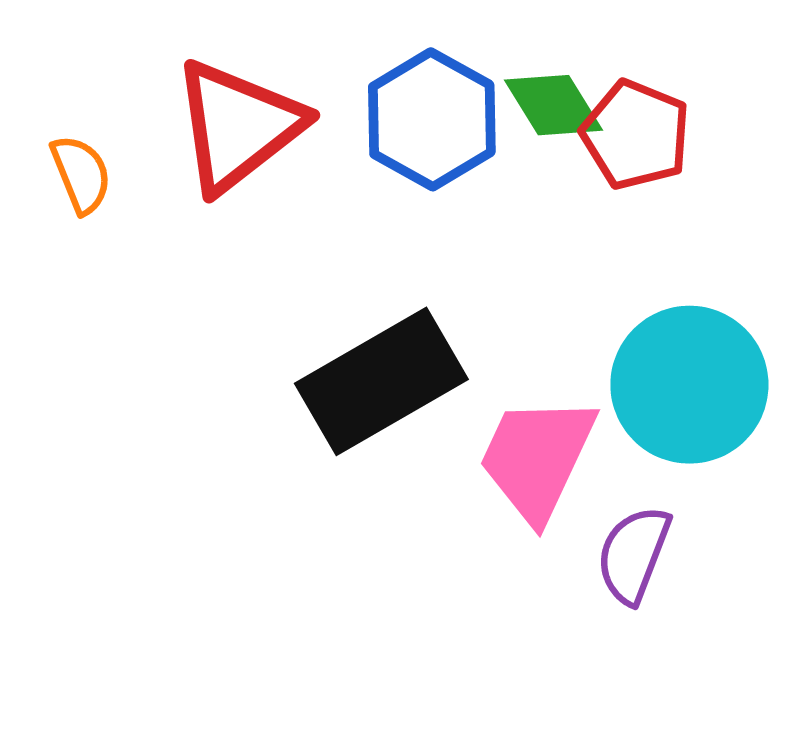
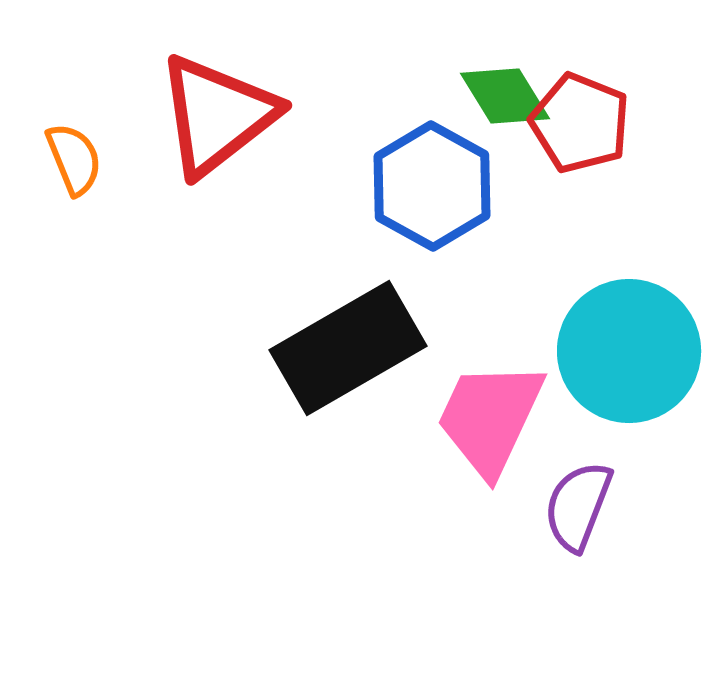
blue hexagon: (432, 119) -> (432, 186), moved

